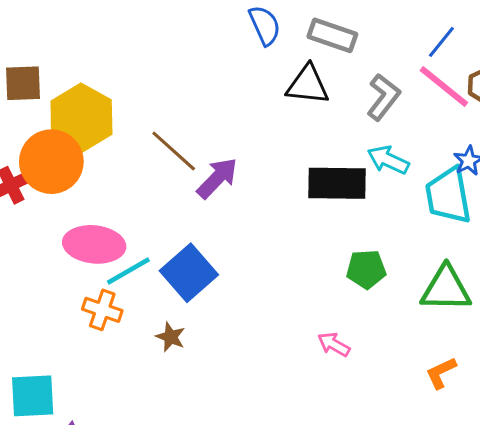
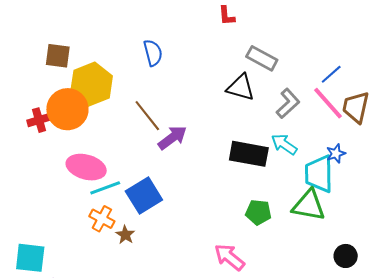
blue semicircle: (265, 25) -> (153, 53), moved
green triangle: (446, 289) -> (309, 205), moved
orange cross: (102, 310) -> (102, 219), moved
pink arrow: (334, 344) -> (229, 257), size x1.5

